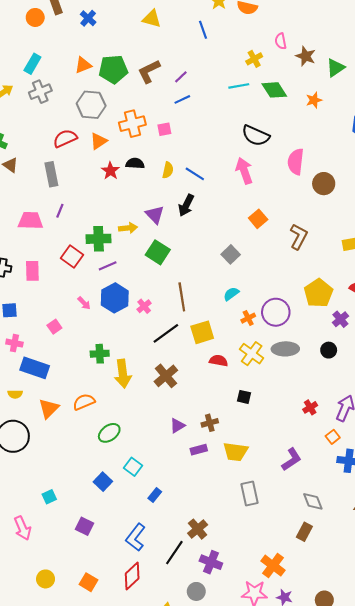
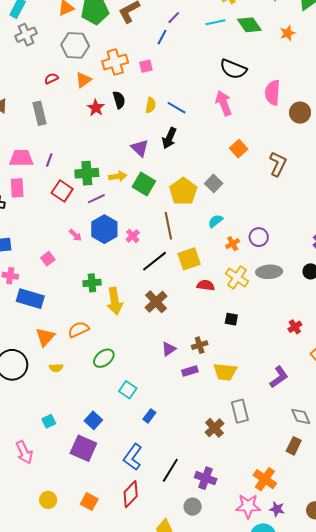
purple line: (181, 77) -> (174, 18), moved
blue line: (182, 99) -> (162, 37), turned -35
red semicircle: (65, 138) -> (51, 78), size x0.6
black semicircle: (135, 163) -> (119, 100), turned 72
purple line: (60, 211) -> (49, 160), moved
yellow arrow: (128, 228) -> (118, 176), moved
pink rectangle: (32, 271) -> (17, 188), moved
yellow pentagon: (318, 293) -> (183, 191), moved
purple circle: (276, 312) -> (259, 237), size x0.7
yellow semicircle: (15, 394) -> (56, 368), moved
blue square: (103, 482) -> (93, 420), moved
purple square: (84, 526) -> (83, 448), size x1.5
brown cross: (198, 529) -> (214, 428), moved

